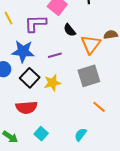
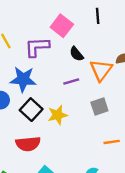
purple line: (55, 55) -> (71, 82), moved
gray square: (89, 76) -> (99, 106), size x0.7
orange line: (99, 107) -> (112, 142), turned -48

